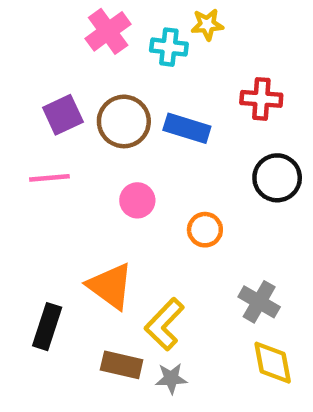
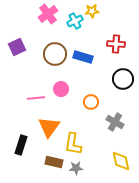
cyan cross: (169, 47) -> (75, 21), turned -35
purple square: (63, 115) -> (17, 47), moved
pink line: (49, 178) -> (36, 98), moved
orange triangle: (110, 286) -> (49, 127), turned 30
gray cross: (259, 302) -> (115, 122), moved
yellow L-shape: (164, 324) -> (73, 144), turned -35

